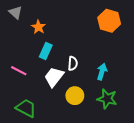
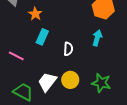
cyan arrow: (102, 72) -> (97, 38), moved
white trapezoid: (54, 77) -> (47, 82), moved

